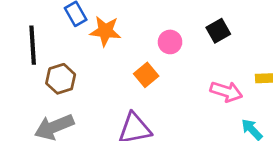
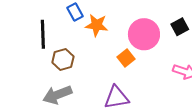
pink circle: (170, 42) -> (144, 34), size x1.8

